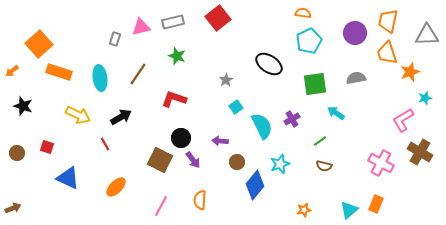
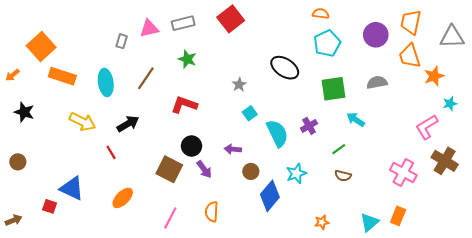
red square: (47, 147) -> (50, 206), moved

